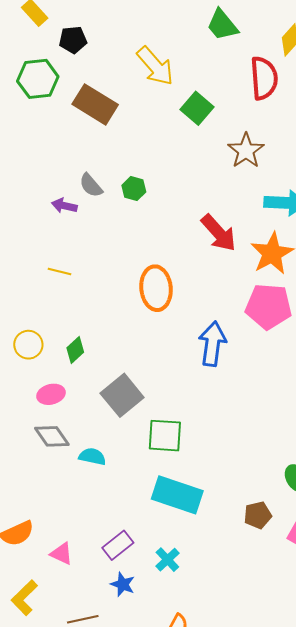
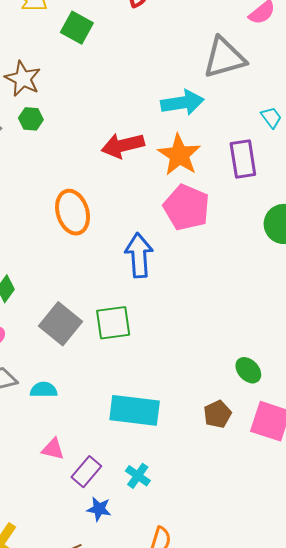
brown star: (246, 151) -> (23, 79), moved
red arrow: (219, 233) -> (123, 145), turned 129
pink pentagon: (269, 306) -> (186, 207), turned 30
green square: (165, 436) -> (113, 323), moved
pink triangle: (62, 554) -> (53, 449), moved

